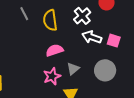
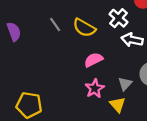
yellow semicircle: (50, 20) -> (84, 28), turned -45
gray triangle: (73, 69) -> (125, 84), moved

